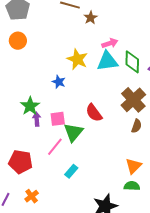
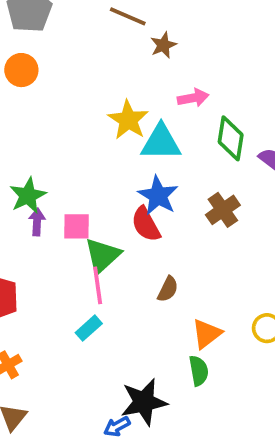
cyan triangle: (107, 61) -> (161, 142), moved
blue star: (59, 82) -> (158, 196), moved, size x1.5
brown cross: (133, 100) -> (223, 210), size x0.7
brown semicircle: (137, 126) -> (168, 289), moved
pink line: (55, 147) -> (98, 285), moved, turned -54
green semicircle: (132, 186) -> (199, 371), turned 70

